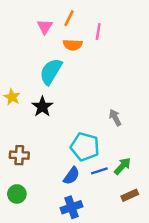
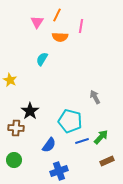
cyan semicircle: (51, 71) -> (42, 59), size x0.6
black star: (42, 107) -> (30, 111), moved
blue semicircle: (71, 176) -> (49, 145), moved

